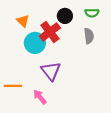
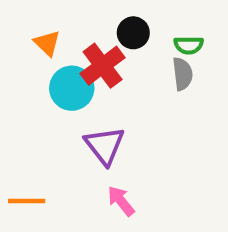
green semicircle: (92, 13) -> (189, 45), moved
orange line: (13, 86) -> (27, 201), moved
pink arrow: (40, 97) -> (121, 201), moved

